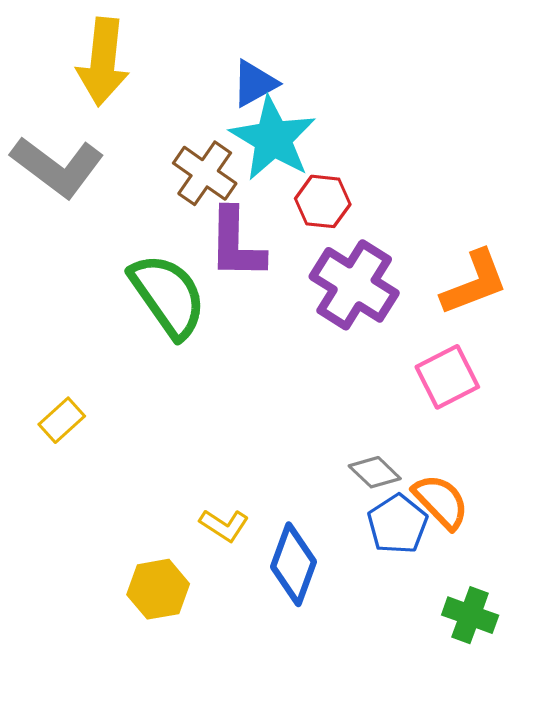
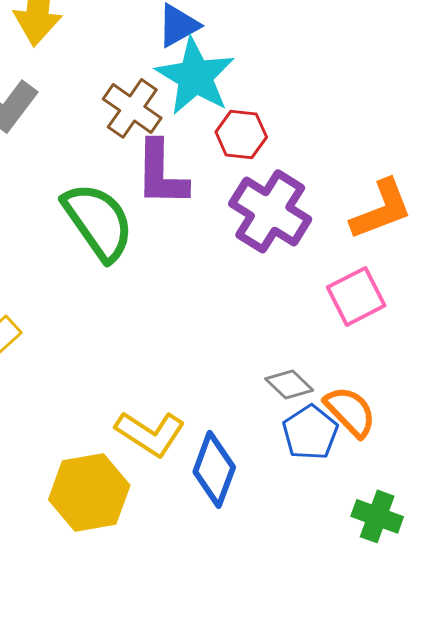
yellow L-shape: (224, 525) -> (150, 433), size x1.5
yellow hexagon: (158, 589) -> (89, 492), size x1.4

